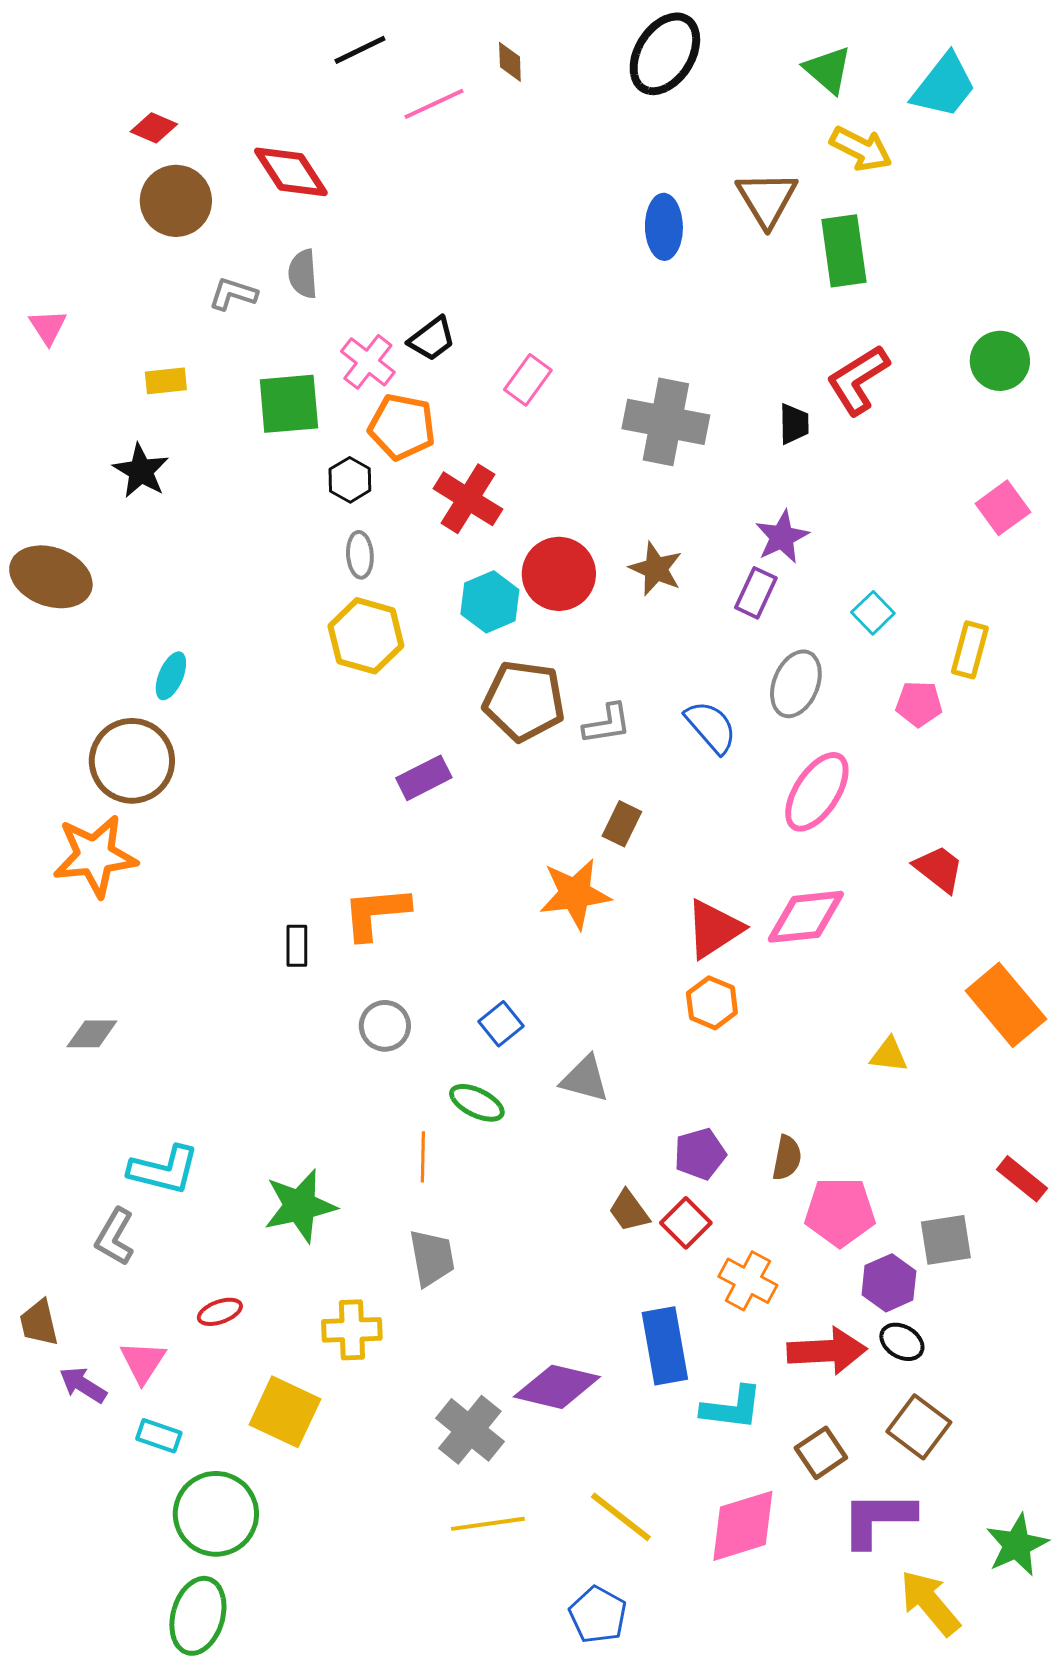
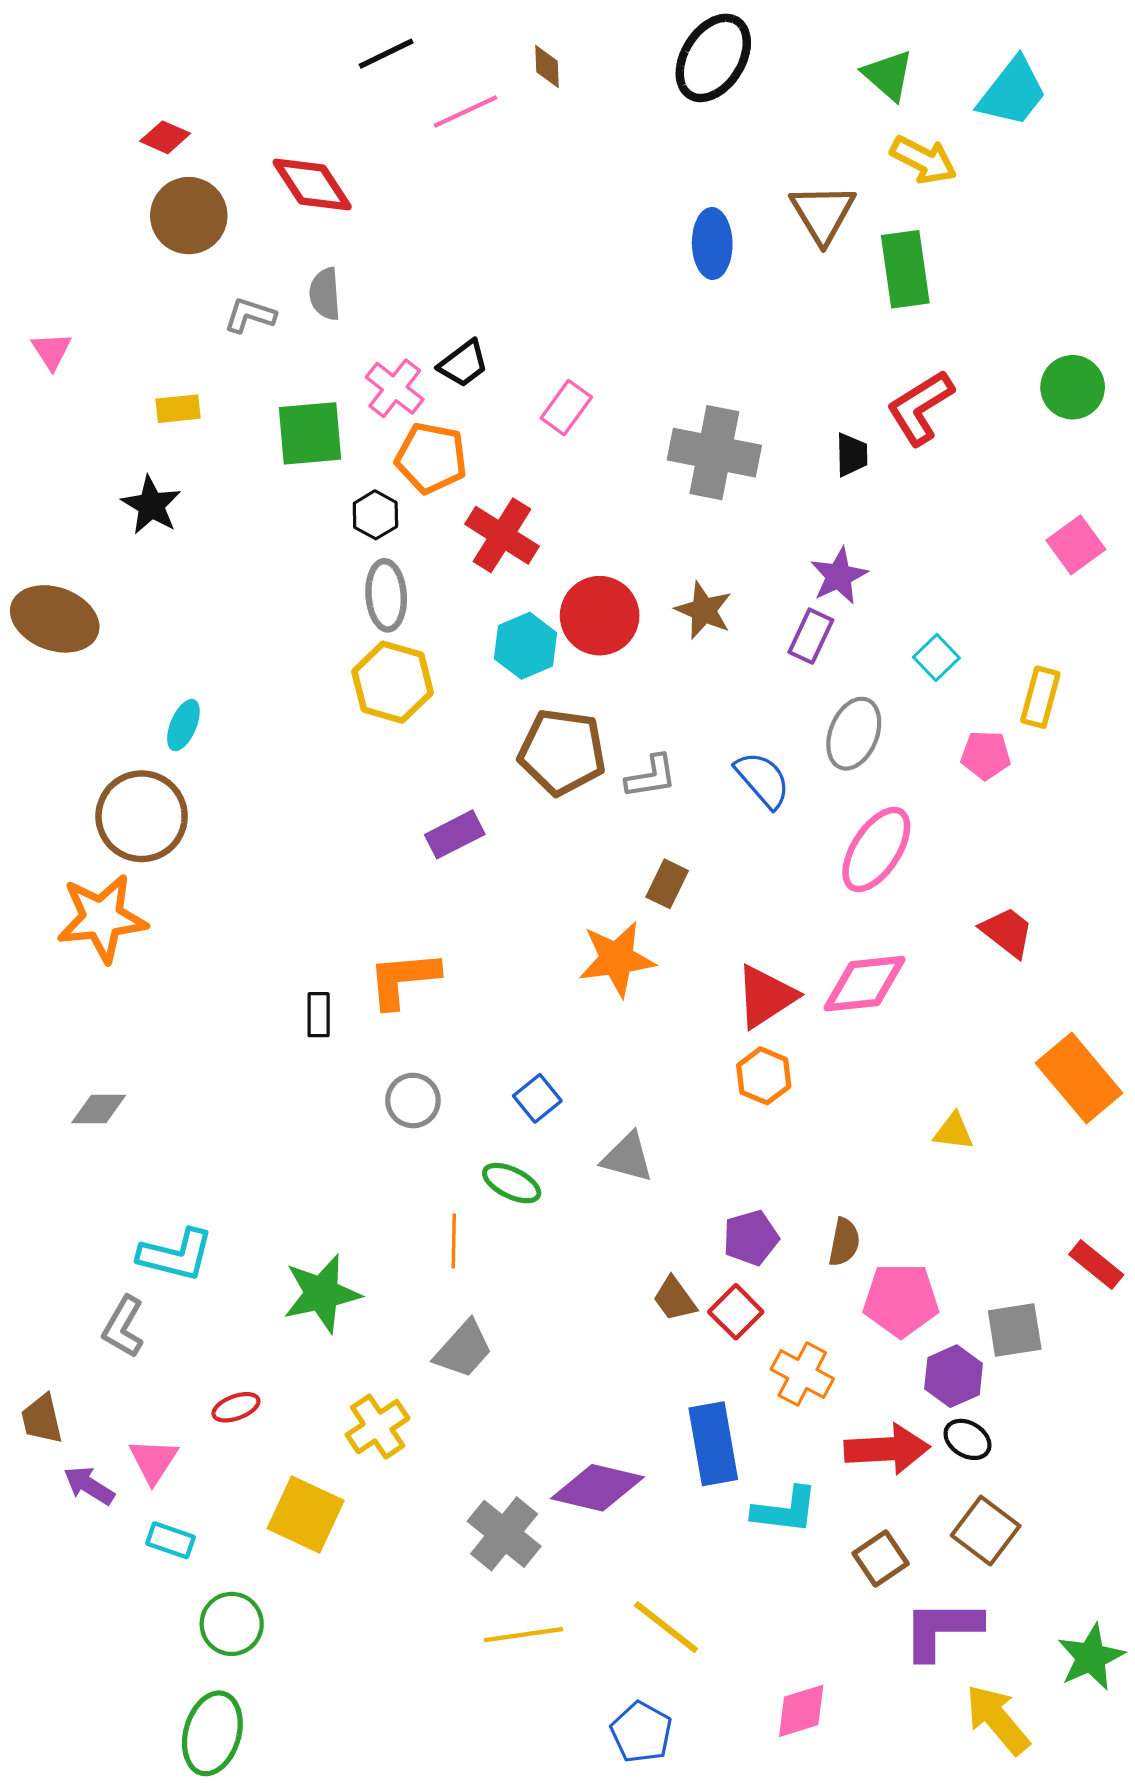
gray ellipse: (360, 555) -> (386, 595), size x1.4
gray trapezoid: (432, 1258) -> (463, 1349), turned 52
yellow cross: (352, 1330) -> (378, 1427), turned -32
green circle: (216, 1514) -> (232, 1624), size x0.7
pink diamond: (743, 1526) -> (801, 1711), moved, size x0.7

